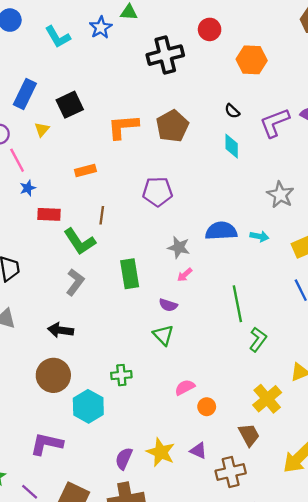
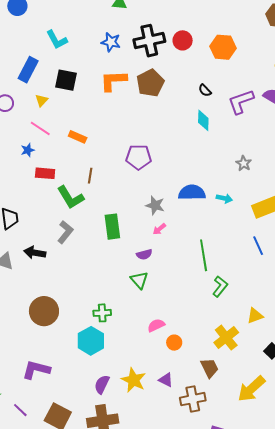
blue star: (101, 28) -> (111, 42), moved, turned -30
red circle: (210, 29) -> (183, 40), moved
cyan L-shape: (58, 37) -> (57, 40), moved
black square: (70, 105) -> (66, 80), turned 35
brown pentagon: (172, 126) -> (150, 83), moved
orange L-shape: (123, 127) -> (113, 81), moved
pink line: (17, 160) -> (40, 128), moved, turned -30
orange rectangle: (85, 170) -> (78, 137), turned 36
gray star: (280, 195) -> (244, 163), size x0.7
purple semicircle: (168, 305) -> (144, 254), turned -35
black arrow: (61, 330) -> (35, 253), moved
cyan hexagon: (88, 406) -> (91, 341), moved

